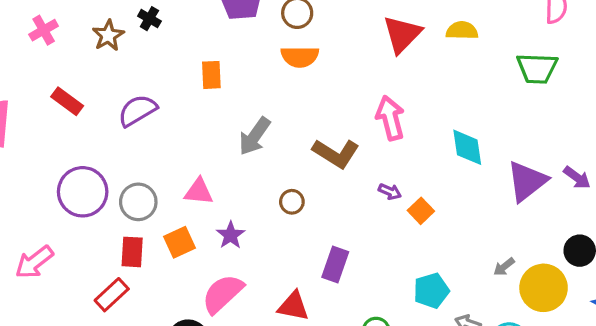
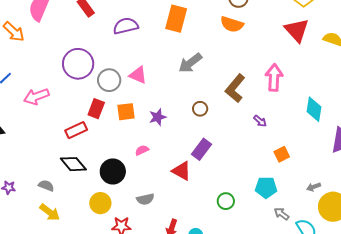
red triangle: (402, 34) -> (297, 30), turned -44
orange rectangle: (211, 75) -> (176, 19), size x1.5
brown L-shape: (336, 153) -> (235, 88), turned 80
pink triangle: (199, 192) -> (138, 75), moved
orange square: (421, 211) -> (282, 154), moved
purple rectangle: (335, 265) -> (202, 149), moved
pink semicircle: (223, 294) -> (142, 150), size x0.5

